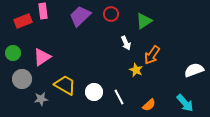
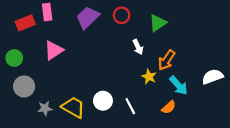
pink triangle: (42, 57) -> (54, 50), moved
yellow trapezoid: (65, 85) -> (73, 107), moved
cyan arrow: (185, 103) -> (179, 85), moved
orange semicircle: (149, 105) -> (169, 107), moved

